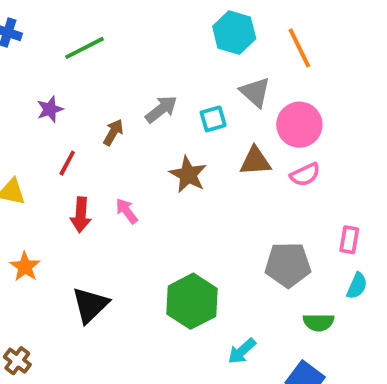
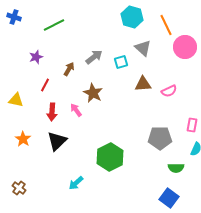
pink circle: (299, 125) -> (185, 47), moved
brown star: (188, 175) -> (93, 93), moved
black triangle: (90, 305) -> (57, 141), moved
cyan arrow: (242, 351) -> (76, 183), moved

